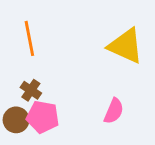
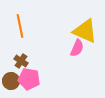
pink semicircle: (114, 111) -> (77, 48), moved

